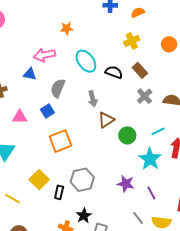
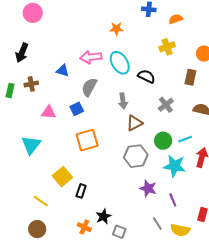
orange star: (67, 28) -> (116, 29), moved
pink arrow: (44, 55) -> (91, 57), moved
brown rectangle: (140, 70) -> (190, 77), moved, turned 49
gray cross: (145, 96) -> (166, 105), moved
green circle: (127, 135) -> (163, 141), moved
cyan star: (150, 159) -> (175, 166), turned -30
gray hexagon: (82, 180) -> (136, 156), moved
yellow line: (12, 199) -> (41, 201), moved

